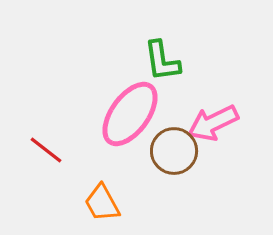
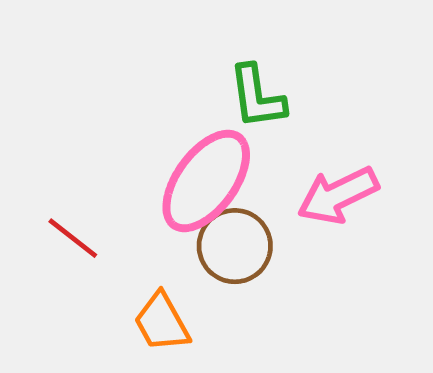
brown circle: (174, 151) -> (235, 246), moved

